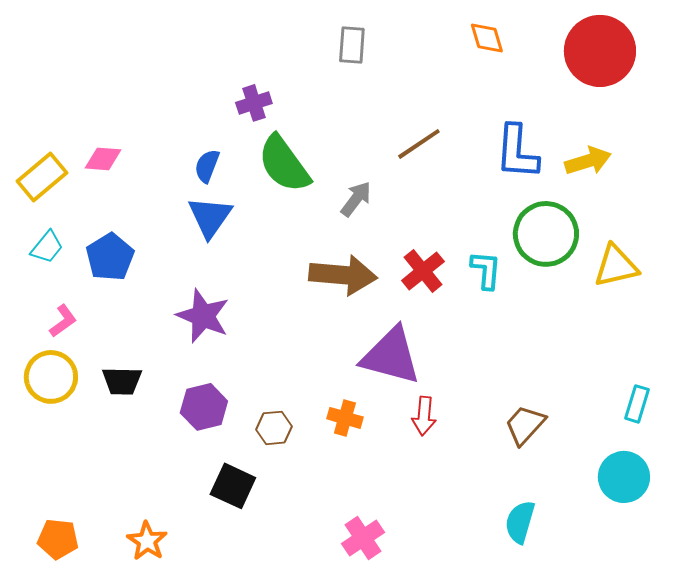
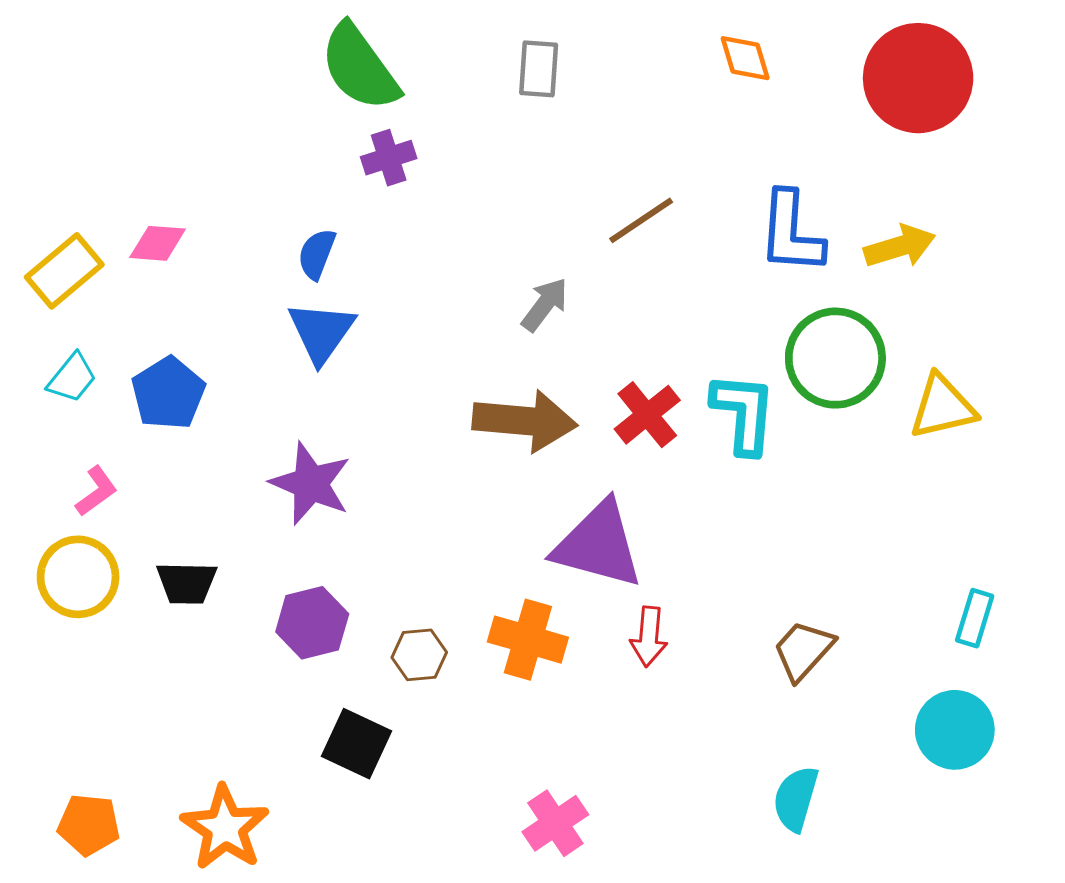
green semicircle: (284, 164) -> (360, 67), moved
cyan L-shape: (486, 270) -> (744, 413), size x1.4
orange cross: (345, 418) -> (528, 640), size x1.4
orange star: (147, 541) -> (225, 828), size x1.4

